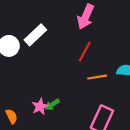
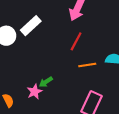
green arrow: (52, 105) -> (46, 82), moved

